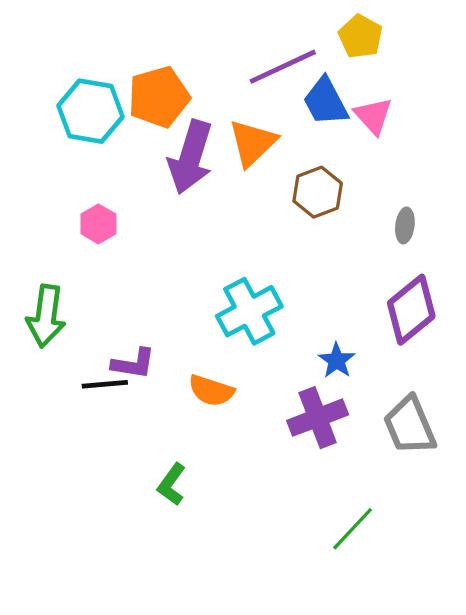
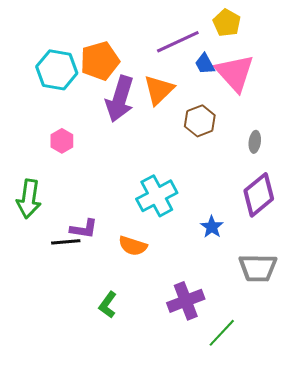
blue trapezoid: (326, 102) -> (205, 64), size x0.7
pink triangle: (373, 116) -> (235, 73), size x1.6
purple cross: (318, 418) -> (186, 301), moved
gray trapezoid: (410, 426) -> (258, 268), turned -66

